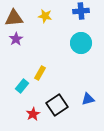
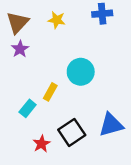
brown triangle: (14, 18) -> (17, 22), turned -42
cyan circle: (81, 43) -> (81, 72), moved
blue triangle: (88, 99) -> (111, 125), size x1.5

